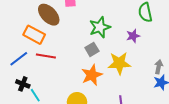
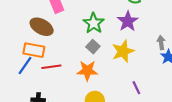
purple star: (133, 36) -> (128, 21), size x1.5
blue line: (19, 59) -> (25, 66), moved
orange star: (92, 75) -> (87, 71), moved, turned -30

